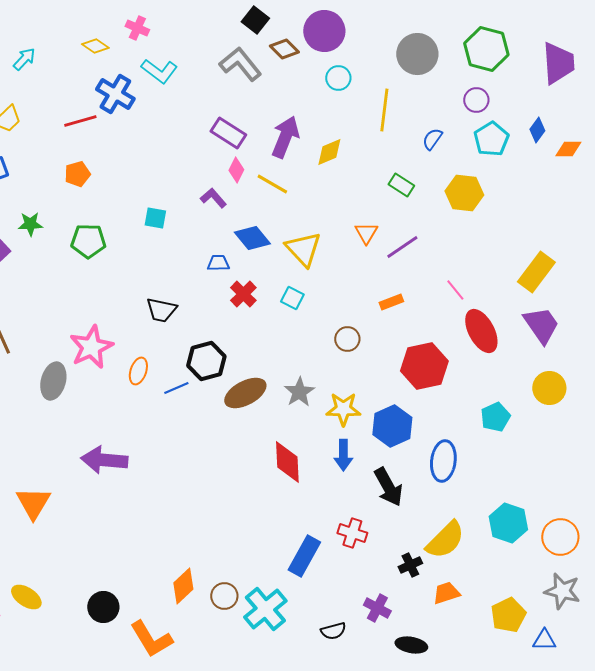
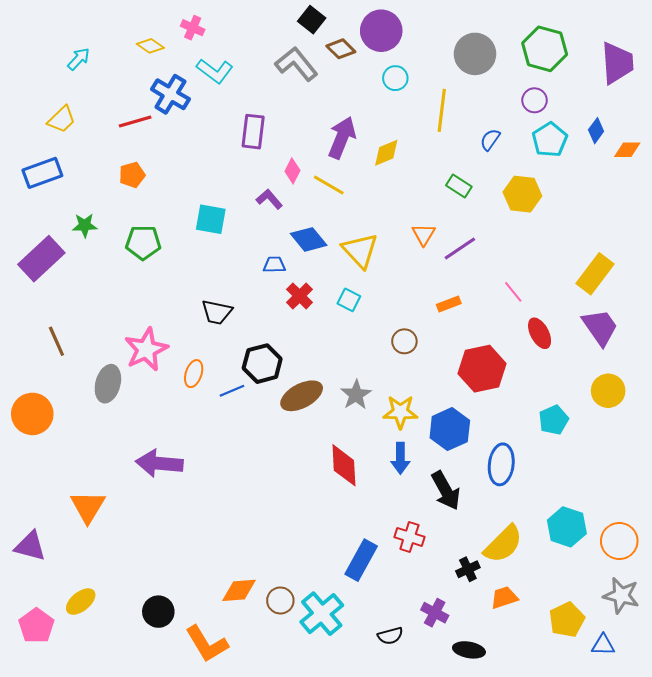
purple rectangle: (228, 133) -> (253, 132), moved, turned 64
cyan square: (155, 218) -> (211, 219), size x1.4
red ellipse: (481, 331) -> (540, 333), size x0.7
orange diamond: (183, 586) -> (239, 590), turned 39
yellow ellipse: (26, 597) -> (81, 602), turned -72

